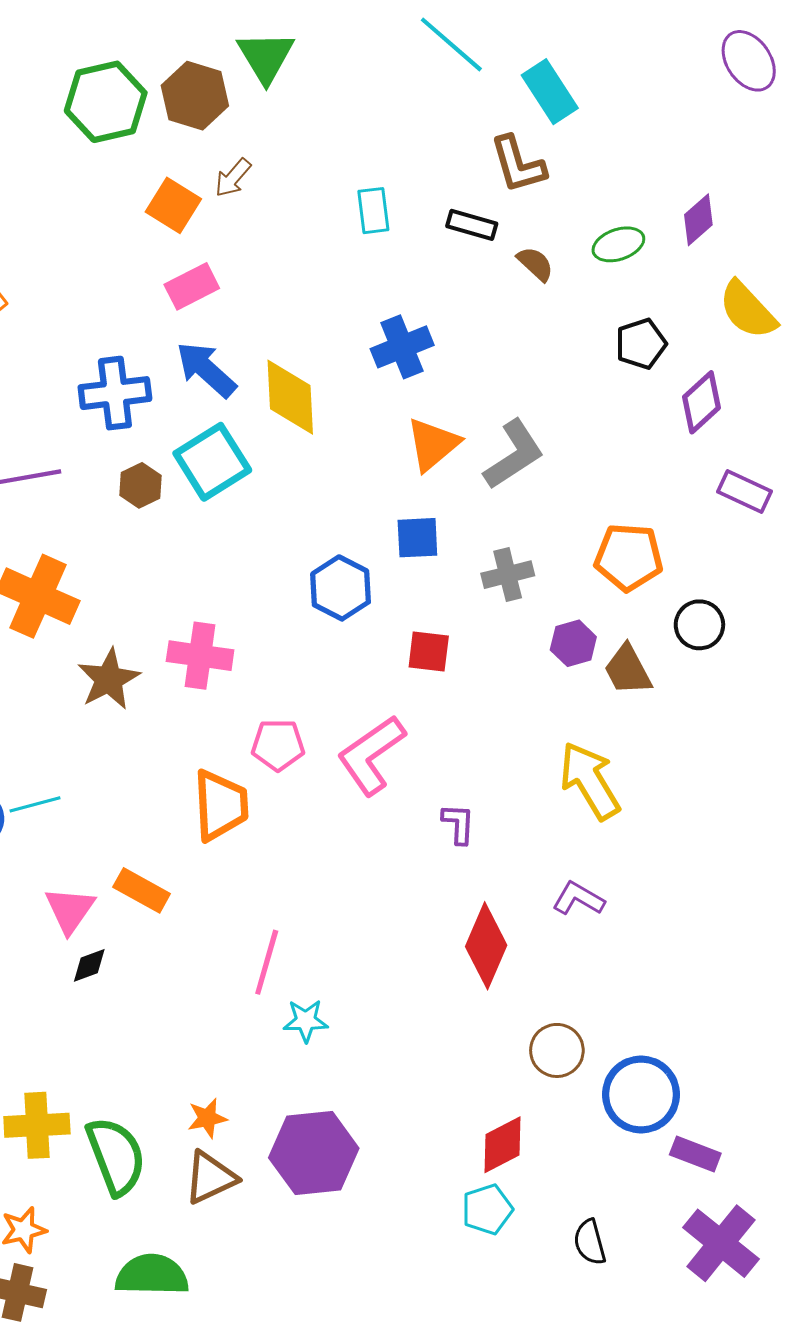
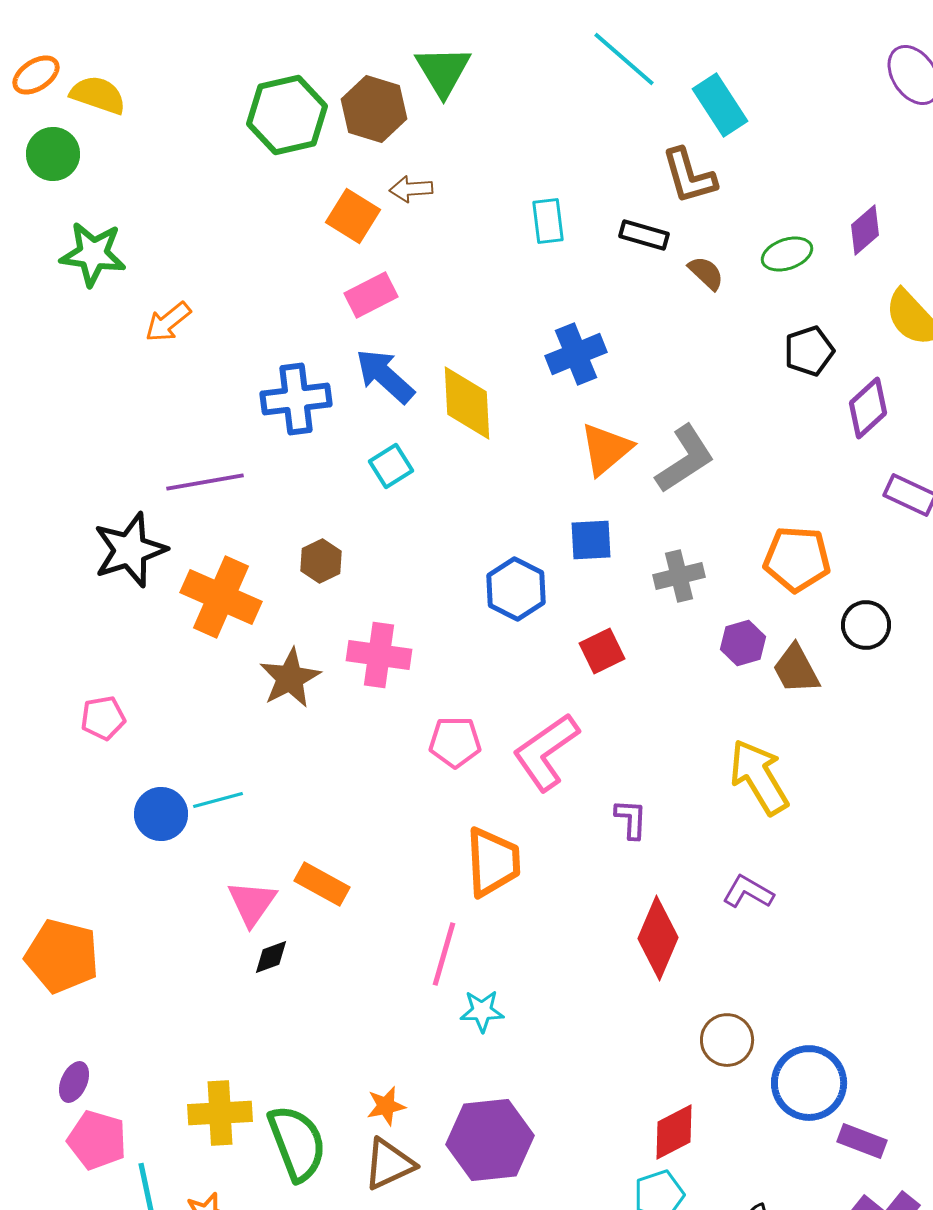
brown arrow: (233, 178) -> (411, 189), turned 45
cyan square: (212, 462) -> (391, 466), size x0.6
brown hexagon: (141, 485) -> (321, 561), moved
red square: (429, 652) -> (602, 651), turned -33
orange trapezoid: (221, 805) -> (493, 862), moved

